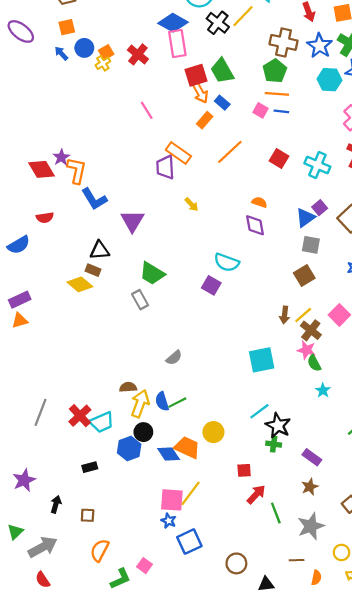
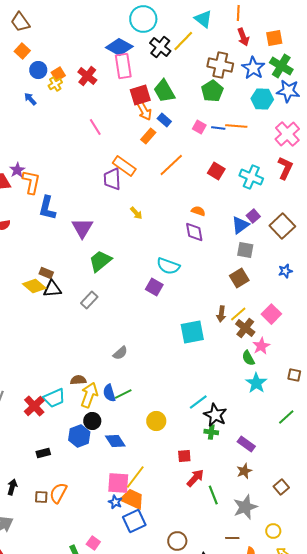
orange square: (67, 27) -> (22, 51), turned -35
blue arrow: (61, 53) -> (30, 99), moved
orange line: (277, 94) -> (236, 126), moved
blue L-shape: (94, 199) -> (47, 208), turned 45
black triangle: (100, 250) -> (52, 289), moved
green trapezoid: (152, 273) -> (100, 261), moved, turned 110
gray rectangle: (140, 300) -> (89, 300), turned 72
pink star: (306, 350) -> (261, 346), moved, turned 30
cyan square: (262, 360) -> (192, 332), moved
cyan star: (323, 390) -> (256, 383), size x1.5
cyan trapezoid: (102, 422) -> (54, 398), moved
orange trapezoid: (187, 447) -> (132, 499), moved
orange semicircle: (100, 550) -> (58, 493), moved

